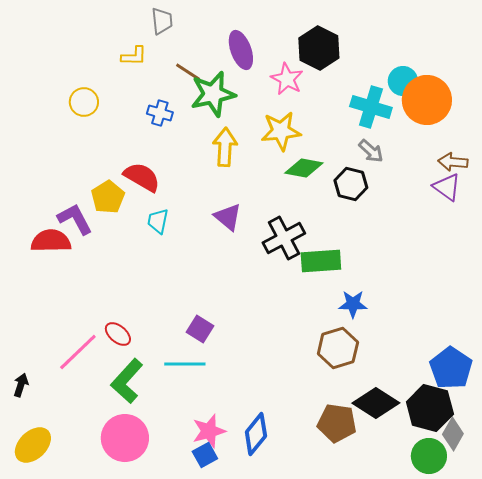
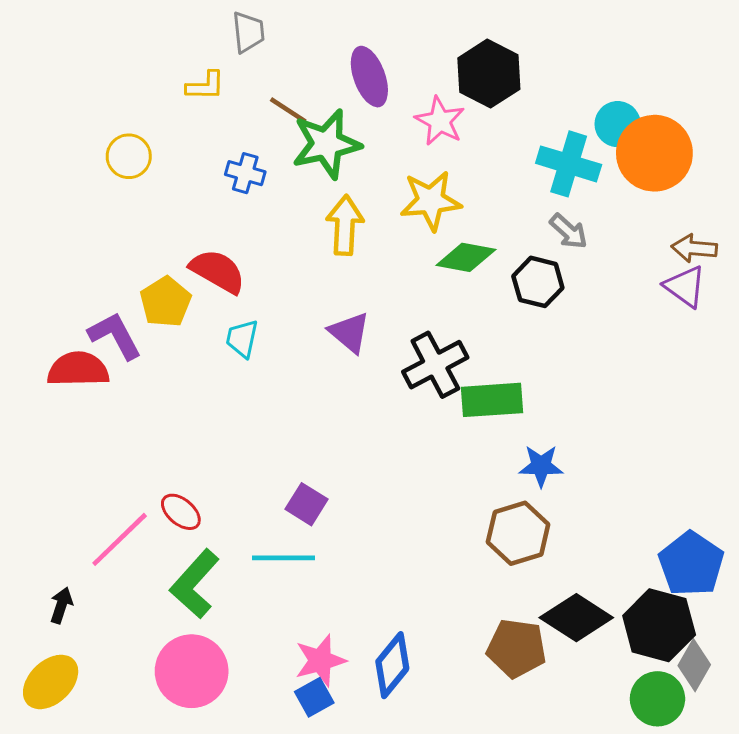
black arrow: (21, 385) -> (61, 605), moved

